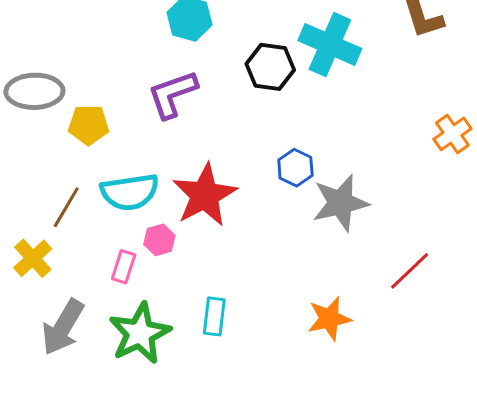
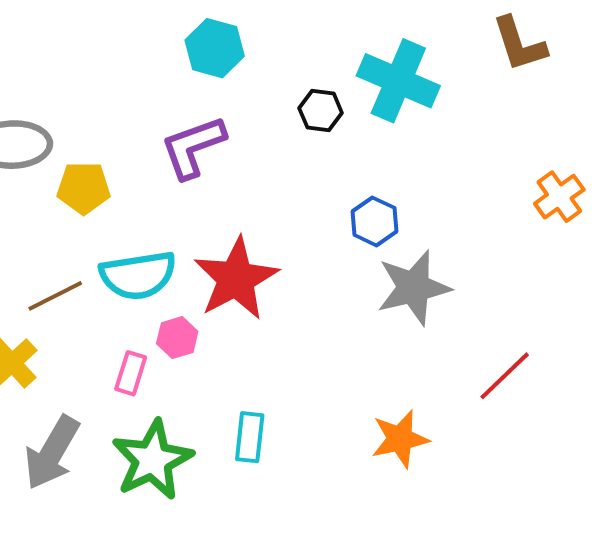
black hexagon: (270, 67) -> (321, 110), size x0.7
blue hexagon: (295, 168) -> (374, 221), moved
brown line: (66, 207) -> (55, 296), turned 33

